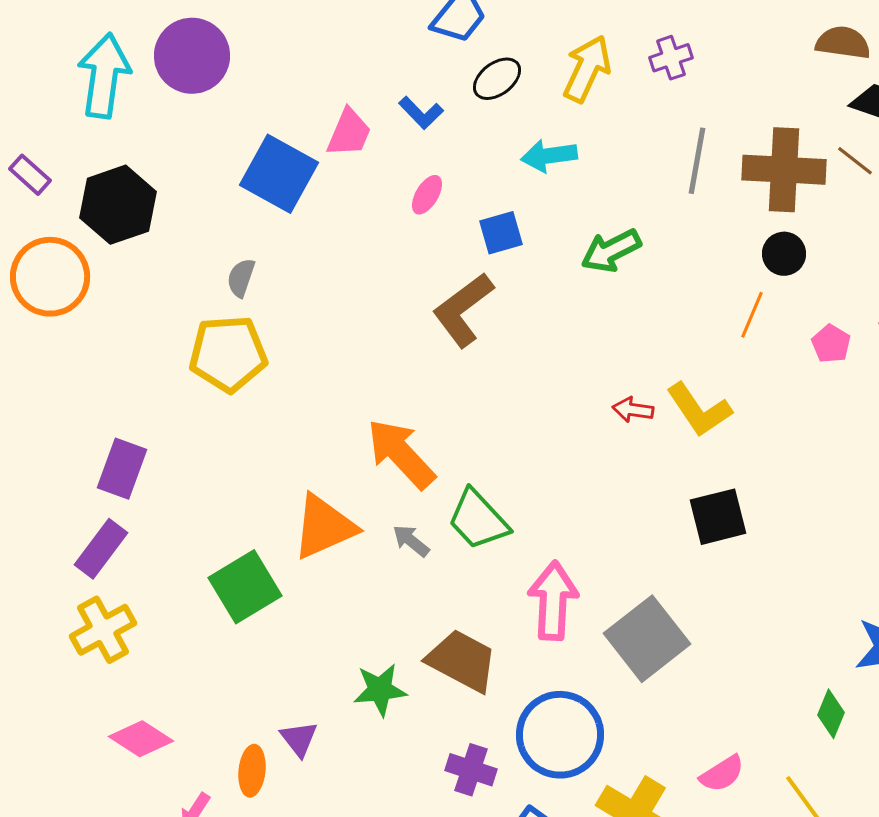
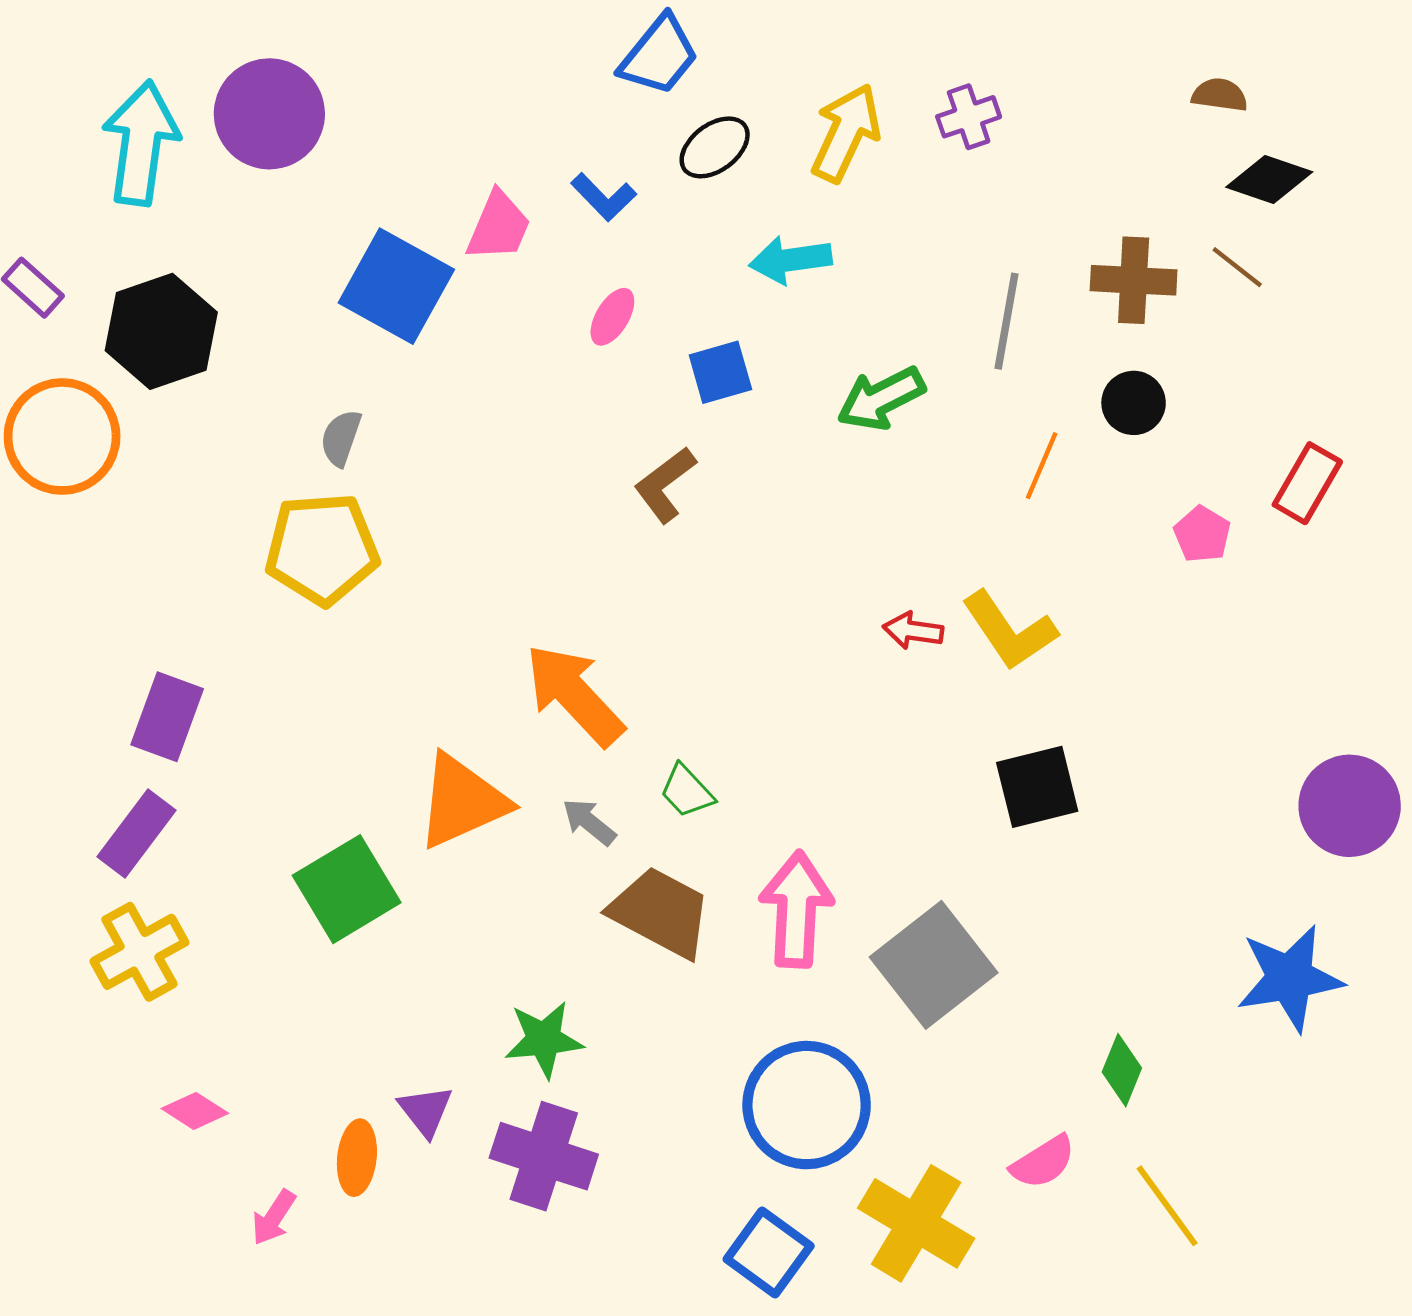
brown semicircle: (843, 43) -> (1220, 95), size x0.7
gray line: (697, 161) -> (1007, 321), moved
brown cross: (784, 170) -> (1134, 280), size x0.7
brown L-shape: (463, 310) -> (665, 485), size x0.7
orange line: (752, 315) -> (1042, 466), moved
green trapezoid: (478, 520) -> (687, 791), size x0.6
brown trapezoid: (462, 661) -> (661, 912), moved
green diamond: (831, 714) -> (1122, 1070), moved
pink diamond: (141, 739) -> (195, 1111), size x0.7
purple cross: (471, 770) -> (544, 1156), moved, size x1.4

